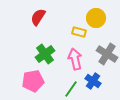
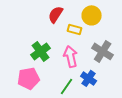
red semicircle: (38, 17) -> (56, 14), moved

